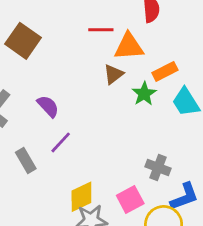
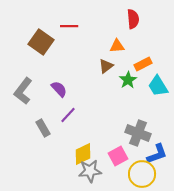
red line: (101, 30) -> (69, 26), moved
orange triangle: (129, 46) -> (117, 46), size x0.7
gray cross: (158, 167) -> (138, 133), size x1.4

